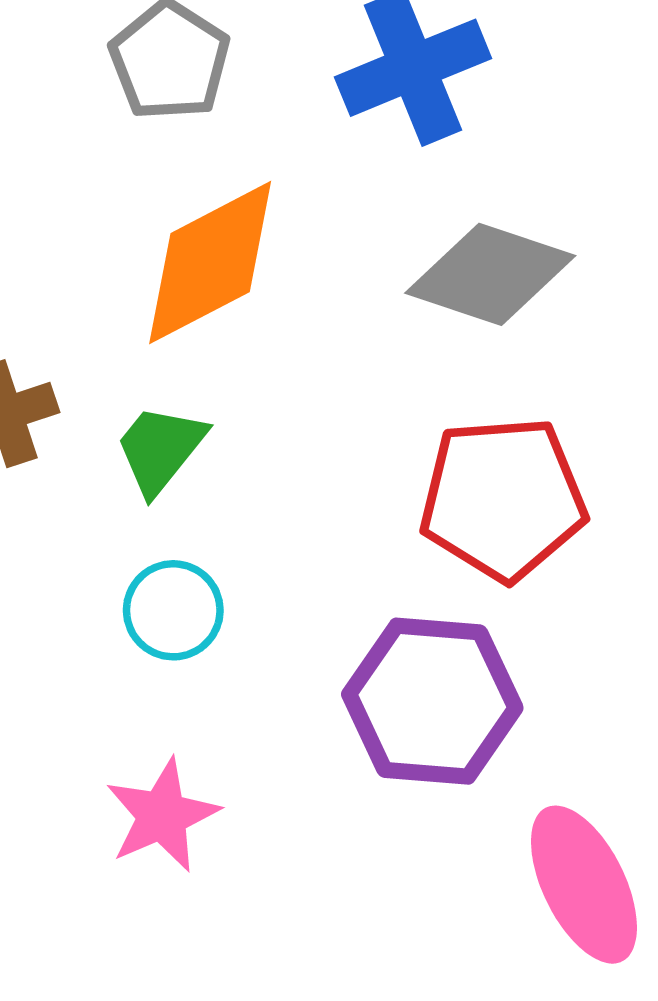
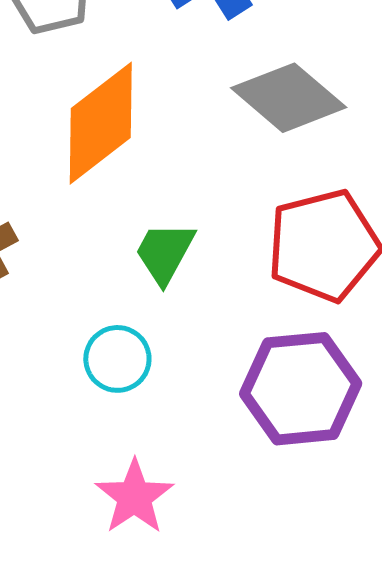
gray diamond: (490, 274) -> (289, 98), turned 32
green trapezoid: (160, 449) -> (165, 253), moved

